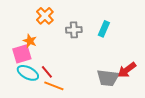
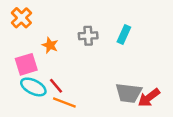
orange cross: (45, 16) -> (21, 18), moved
orange star: (30, 41) -> (50, 45), moved
red arrow: (127, 70) -> (149, 98), moved

